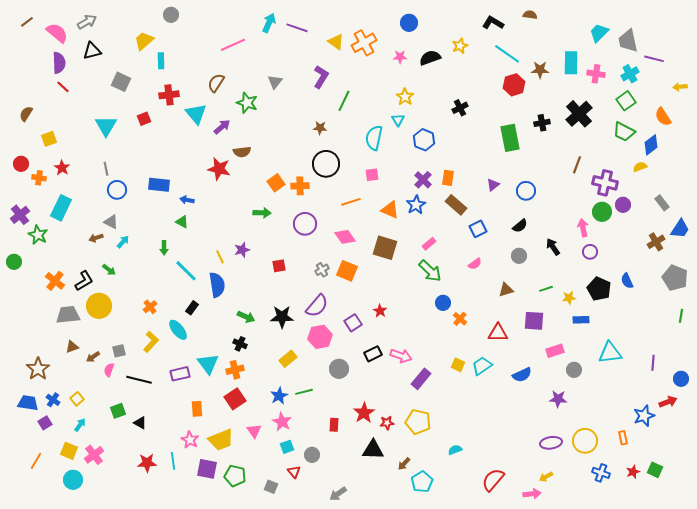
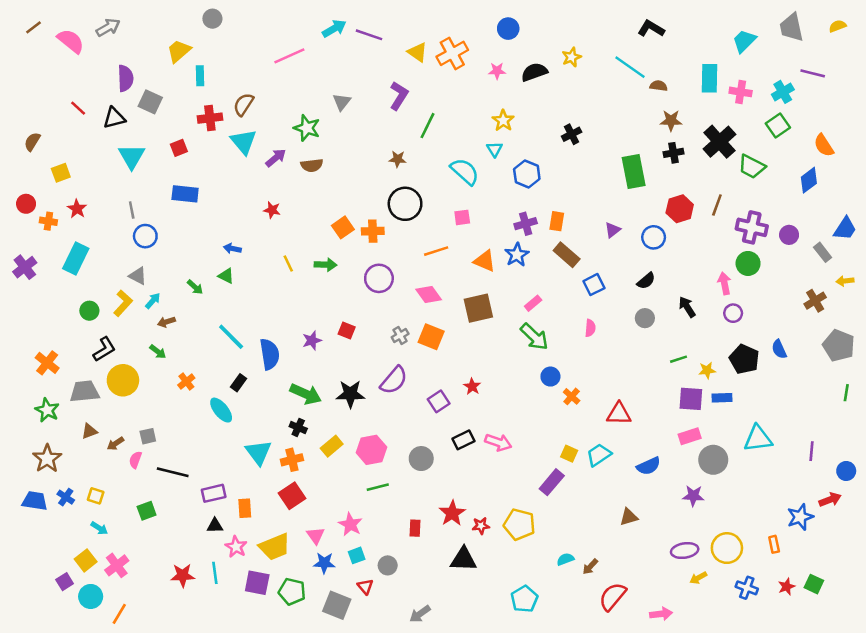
brown semicircle: (530, 15) -> (659, 86), moved
cyan arrow: (269, 23) -> (334, 29), turned 36
black L-shape: (493, 23) -> (651, 29), moved
gray trapezoid: (628, 41) -> (792, 27), moved
black triangle: (92, 51) -> (114, 118), moved
purple semicircle: (59, 63) -> (125, 78), moved
brown star: (540, 70) -> (671, 121), moved
brown semicircle: (216, 83) -> (243, 104), moved
red hexagon: (514, 85) -> (680, 209), moved
yellow arrow: (680, 87) -> (845, 281), moved
green trapezoid: (624, 132) -> (752, 167), moved
cyan semicircle: (374, 138) -> (465, 171), turned 120
brown semicircle: (242, 152) -> (312, 165), moved
yellow semicircle: (640, 167) -> (837, 26), moved
red star: (219, 169) -> (272, 210), size x0.6
purple cross: (423, 180) -> (526, 224), turned 30
blue rectangle: (159, 185) -> (185, 194), moved
purple circle: (623, 205) -> (789, 235), moved
blue trapezoid: (680, 229) -> (845, 229), moved
green star: (38, 235) -> (47, 410), moved
brown arrow: (96, 238) -> (166, 322), moved
green arrow: (164, 248) -> (195, 287), moved, turned -48
brown square: (385, 248) -> (478, 308), turned -30
purple star: (242, 250) -> (312, 340), moved
yellow line: (220, 257) -> (288, 263), moved
green circle: (14, 262) -> (89, 311), moved
pink semicircle: (475, 264) -> (590, 328), turned -48
red square: (279, 266) -> (347, 331), turned 32
green arrow: (109, 270) -> (158, 352), moved
orange cross: (55, 281) -> (47, 363), moved
brown triangle: (506, 290) -> (629, 517), moved
green arrow: (246, 317) -> (306, 394), size x1.4
purple square: (534, 321) -> (691, 399), moved
pink hexagon: (320, 337) -> (371, 450), moved
yellow L-shape: (151, 342) -> (123, 303), moved
yellow rectangle: (288, 359) -> (332, 446), moved
gray circle: (574, 370) -> (713, 460), size x1.5
purple rectangle: (180, 374) -> (214, 493), moved
purple rectangle: (421, 379) -> (552, 482), moved
blue star: (279, 396) -> (324, 563), moved, turned 30
yellow square: (77, 399) -> (96, 496), turned -32
purple square: (45, 423) -> (65, 582), moved
black triangle: (140, 423) -> (215, 526), moved, turned -32
cyan arrow: (80, 425) -> (99, 528), turned 88
yellow square: (69, 451) -> (86, 560), turned 30
orange line: (36, 461) -> (119, 614), moved
brown arrow: (404, 464) -> (590, 567), moved
yellow arrow: (546, 477) -> (698, 578), moved
gray square: (271, 487) -> (337, 605), size x1.6

